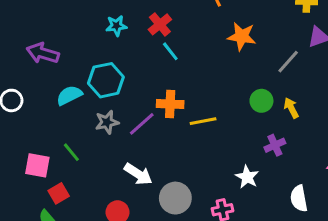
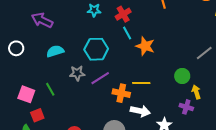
orange star: (242, 36) -> (145, 46), moved
cyan hexagon: (106, 80) -> (96, 49), moved
orange cross: (170, 104) -> (121, 93), moved
yellow arrow: (291, 108) -> (196, 92), moved
purple cross: (275, 145) -> (186, 107), turned 32
white arrow: (138, 174) -> (140, 111), moved, turned -30

